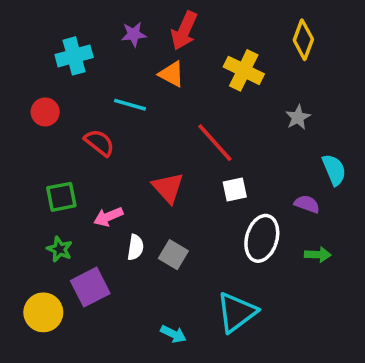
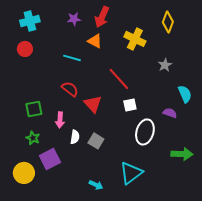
cyan cross: (74, 56) -> (30, 21), moved
red circle: (45, 112) -> (25, 49), moved
red semicircle: (99, 143) -> (70, 89), moved
pink arrow: (108, 217) -> (60, 120), turned -63
green arrow: (318, 255) -> (182, 154), moved, size x1.5

